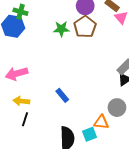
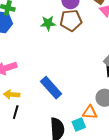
brown pentagon: (85, 27) -> (71, 20), turned 30
blue rectangle: (62, 95) -> (51, 88), size x1.6

